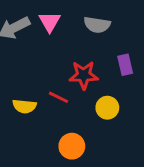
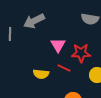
pink triangle: (50, 22) -> (58, 45), moved

